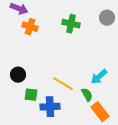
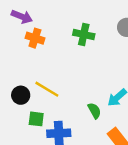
yellow line: (63, 84) -> (47, 89), moved
green semicircle: (87, 95) -> (94, 111), moved

